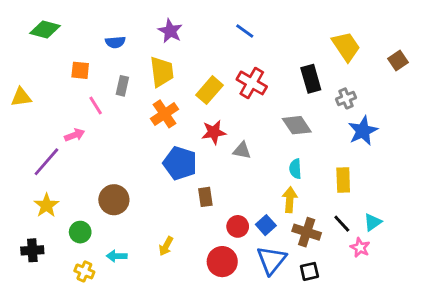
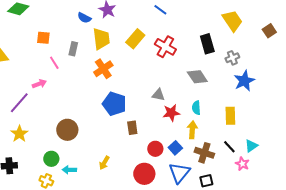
blue semicircle: (115, 42) -> (84, 18), moved, turned 32
yellow rectangle: (210, 90) -> (135, 39), moved
red star: (214, 132) -> (171, 113), moved
green circle: (80, 232) -> (51, 159), moved

